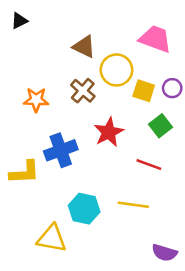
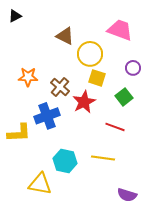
brown cross: (83, 91) -> (60, 87), moved
yellow square: (144, 91) -> (97, 78), moved

